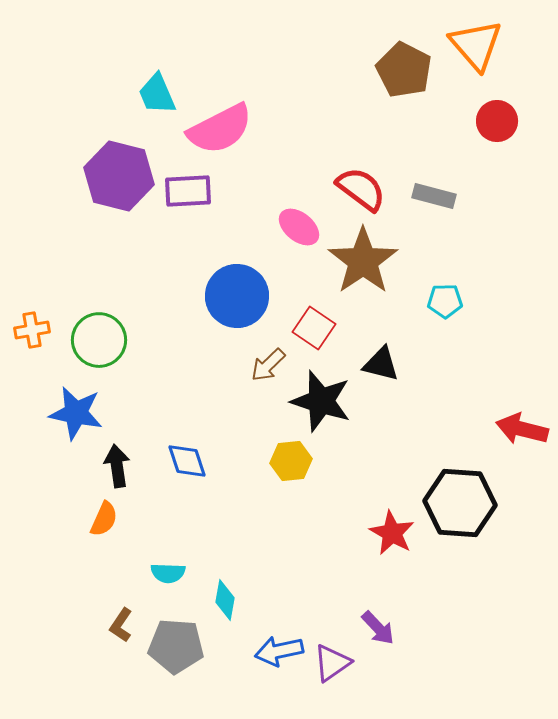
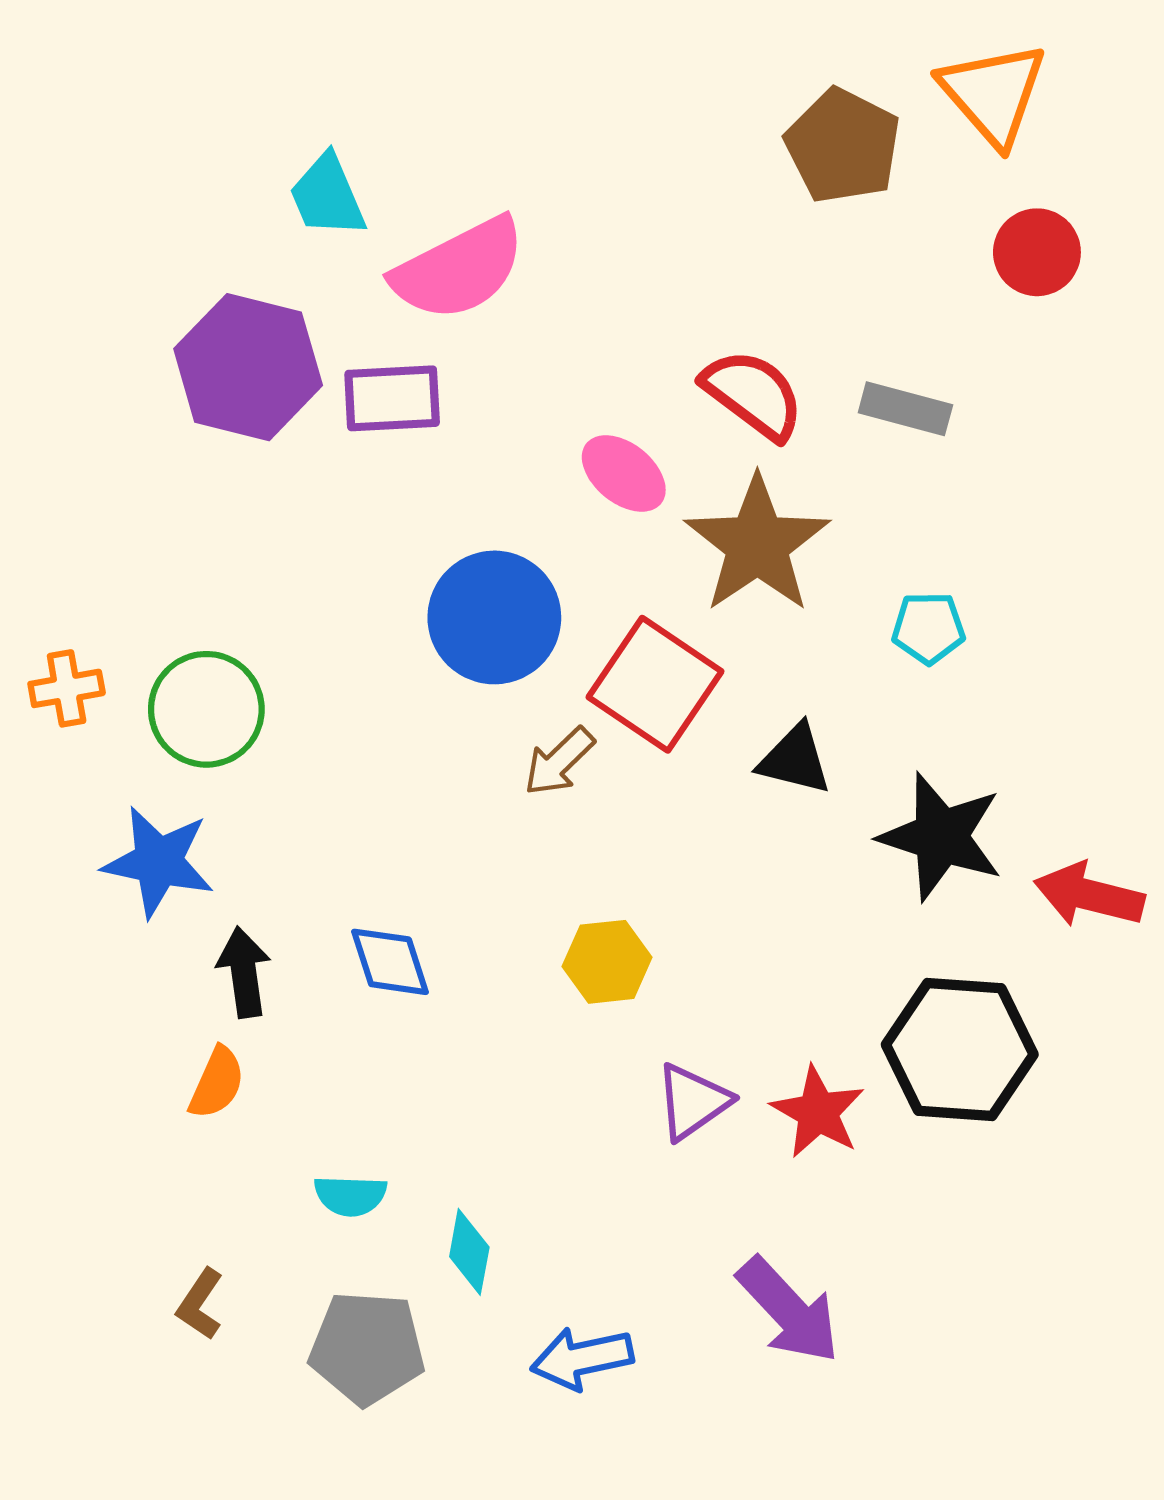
red square: (314, 328) -> (655, 684), size x1.5
black star: (321, 401) -> (941, 837), moved
brown L-shape: (121, 625) -> (200, 1304), moved
purple arrow: (378, 628) -> (789, 1310), size x1.5
purple triangle: (332, 663) -> (693, 1102), moved

